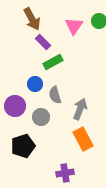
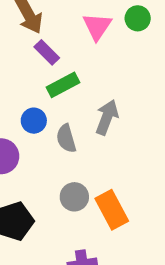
gray arrow: (80, 109) -> (107, 117), moved
gray circle: (41, 117) -> (74, 197), moved

